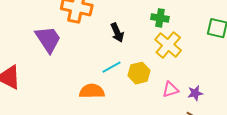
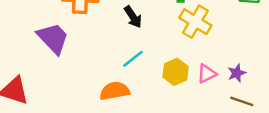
yellow hexagon: (139, 73) -> (176, 72), moved

